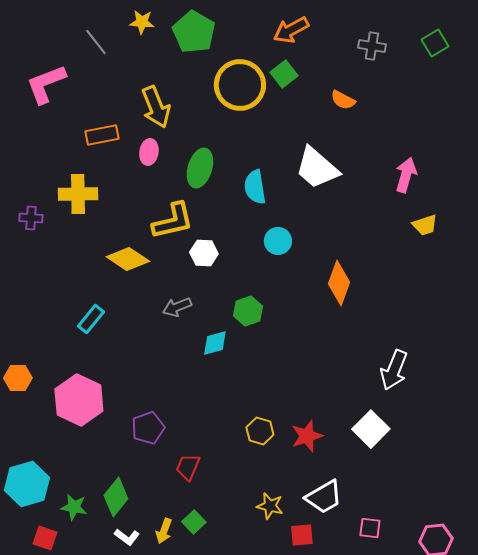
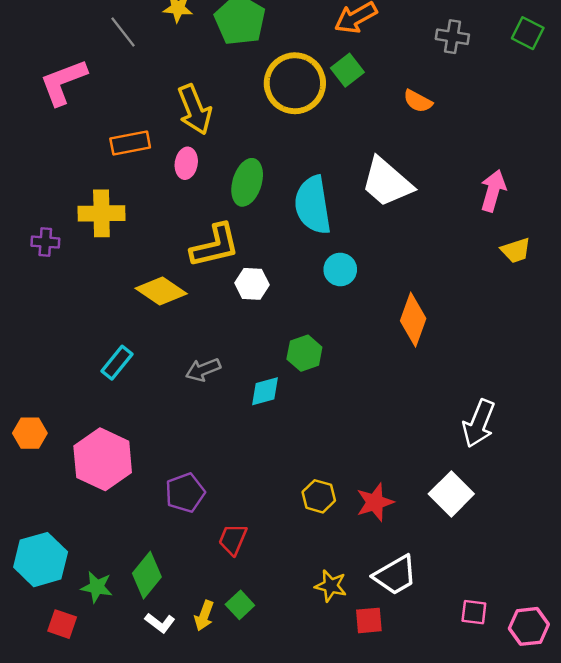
green square: (435, 43) -> (528, 33), turned -32
cyan semicircle: (255, 187) -> (313, 205), size x1.4
gray arrow: (177, 307) -> (203, 370), moved
pink square: (370, 528) -> (474, 612), moved

